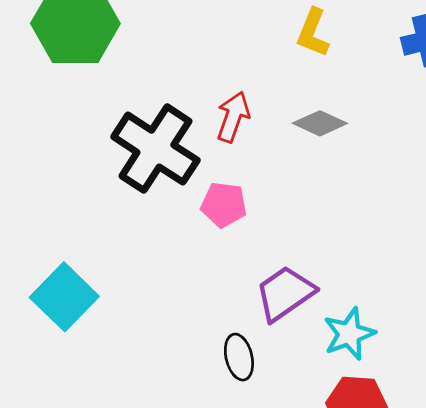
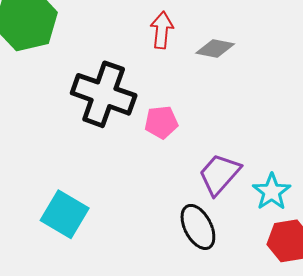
red arrow: (233, 117) -> (162, 30), moved
black ellipse: (239, 357) -> (198, 227), size x1.4

